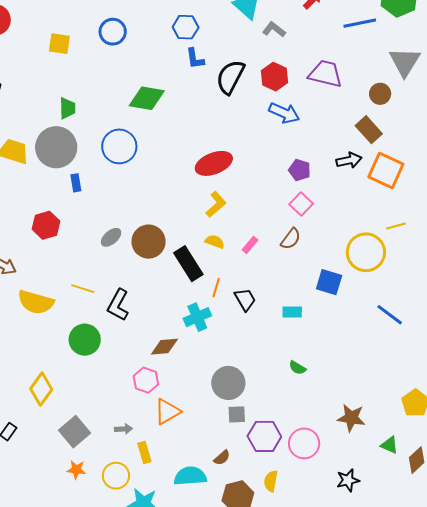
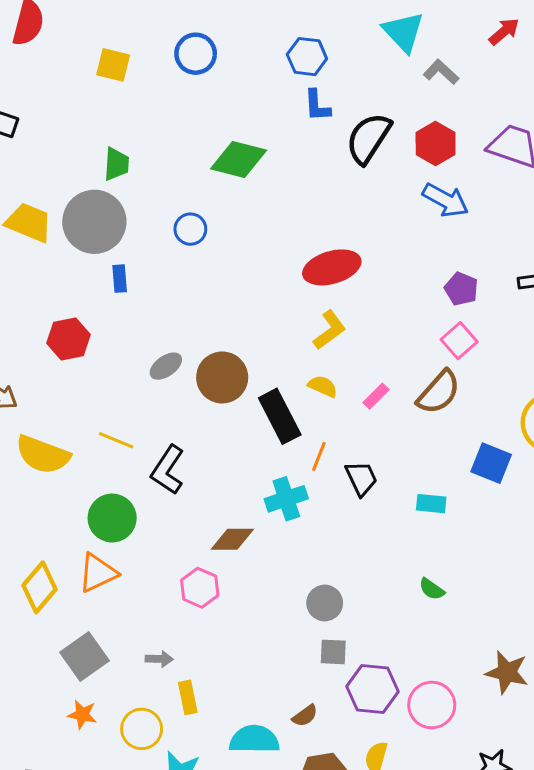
blue circle: (119, 146) -> (190, 229), size x0.6
brown semicircle: (291, 239) -> (439, 392), size x1.4
gray circle: (228, 383) -> (325, 603), size x0.7
orange triangle: (167, 412) -> (98, 573), moved

